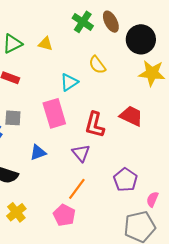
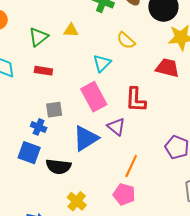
red trapezoid: (131, 116) -> (167, 68), moved
blue triangle: (38, 152) -> (86, 138), size x1.6
purple triangle: (81, 153) -> (116, 127), moved

